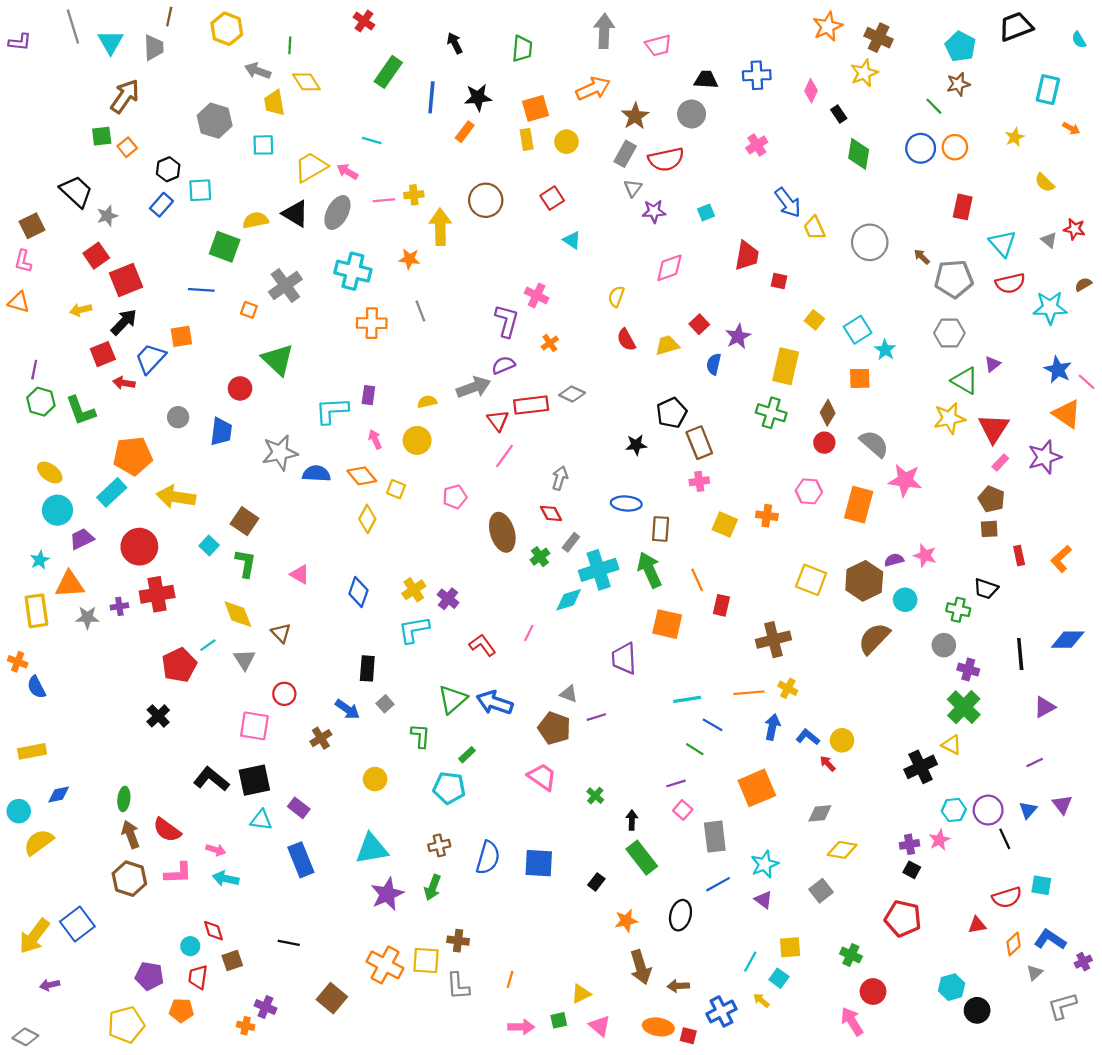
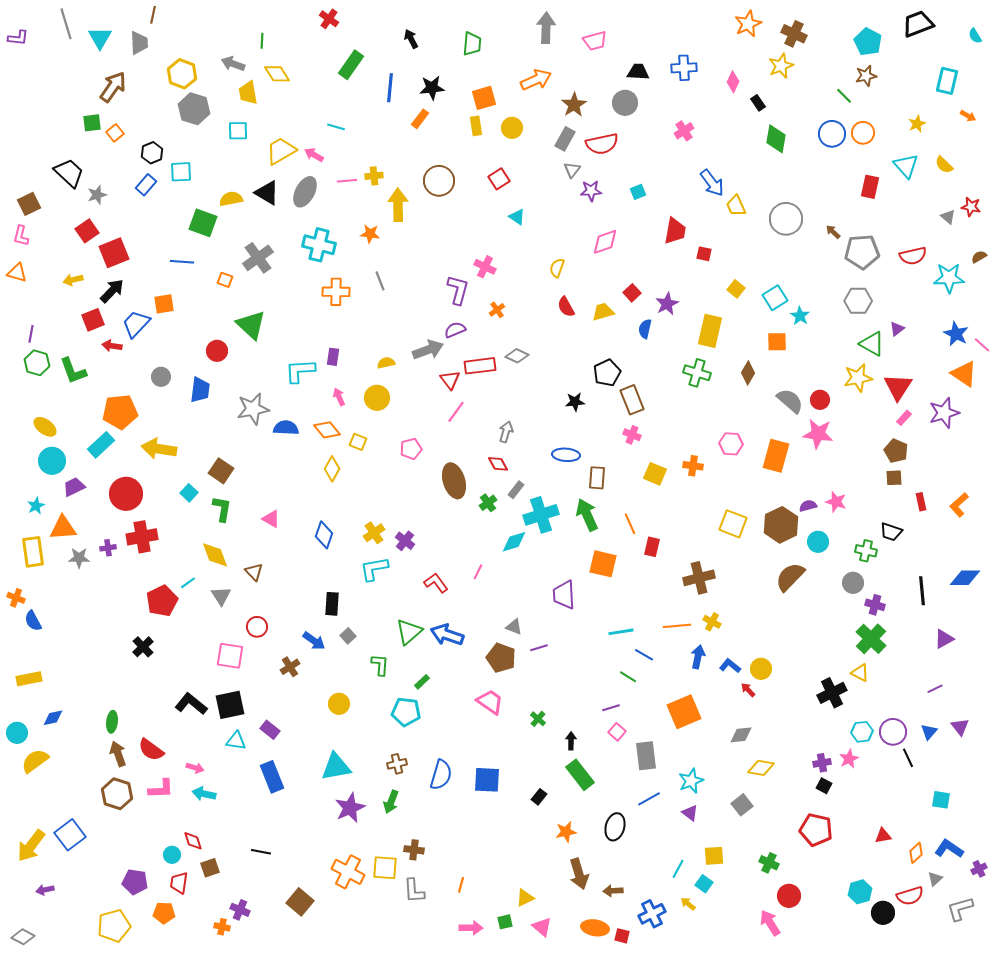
yellow hexagon: (227, 29) -> (182, 74), moved
cyan triangle: (1002, 243) -> (906, 166), moved
red circle: (824, 443) -> (820, 400), moved
pink cross: (699, 481) -> (632, 435), turned 30
red semicircle: (1007, 897) -> (910, 896), moved

